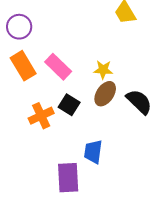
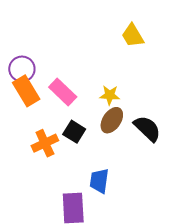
purple circle: (19, 27) -> (22, 69), moved

